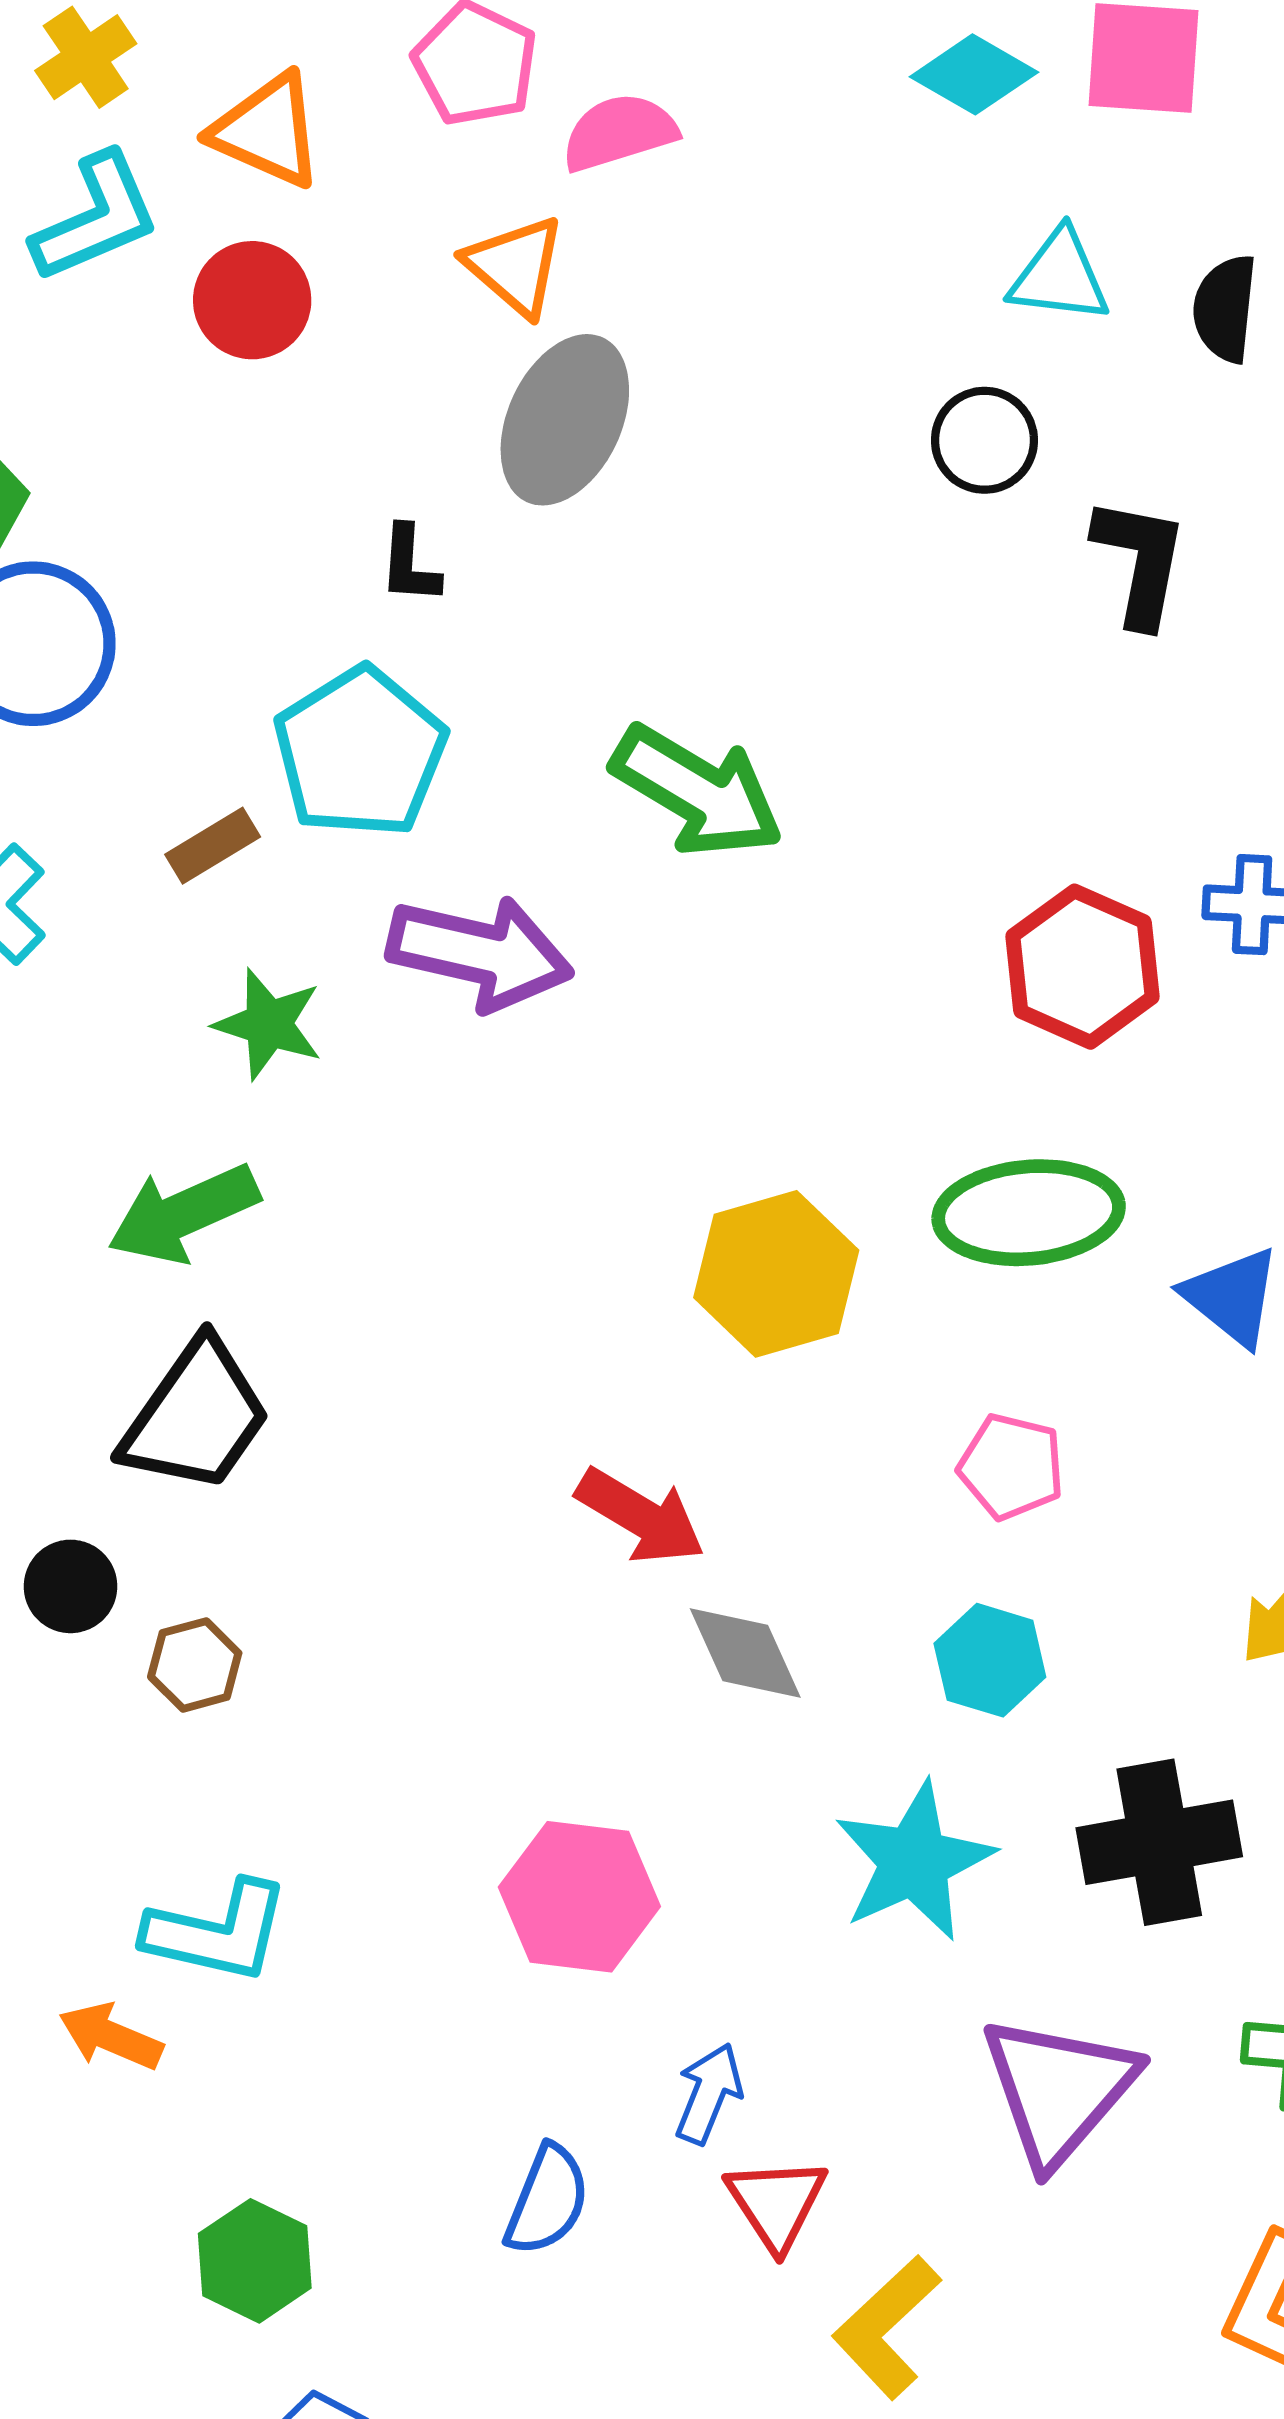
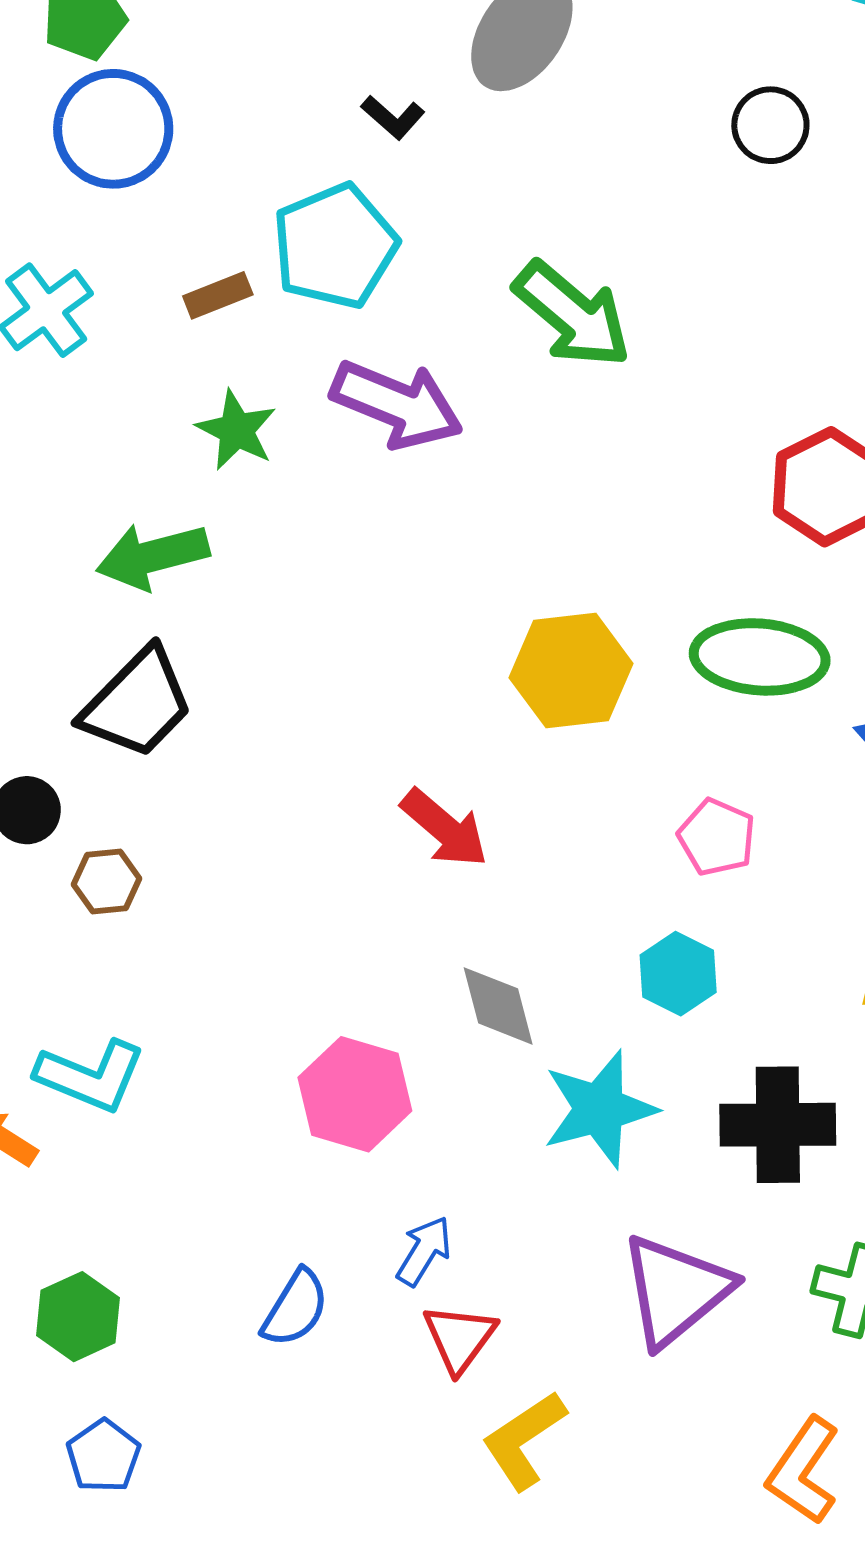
black circle: (984, 440) -> (770, 125), moved
black L-shape: (410, 565) -> (393, 117), turned -62
gray diamond: (745, 1653) -> (498, 1006), moved

